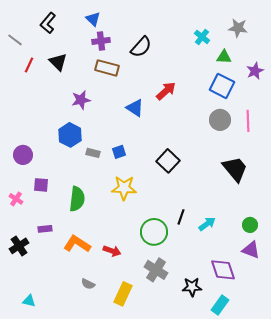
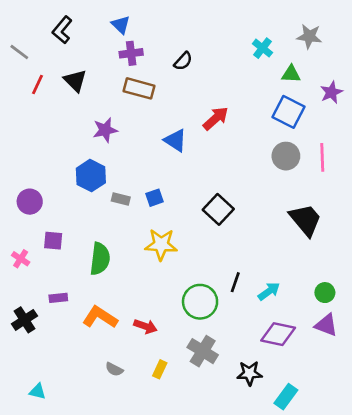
black semicircle: (141, 47) -> (183, 61), size x0.7
purple diamond: (223, 270) -> (278, 334), moved, turned -60
yellow rectangle: (123, 294) -> (160, 369), moved, size x0.6

